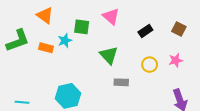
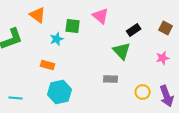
orange rectangle: (46, 48) -> (48, 65), moved
green triangle: (109, 55) -> (122, 51), moved
yellow circle: (150, 65) -> (143, 92), moved

